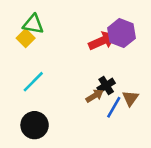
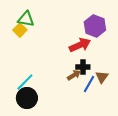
red arrow: (102, 41) -> (80, 45), moved
cyan line: (33, 82) -> (25, 82), moved
black cross: (106, 86) -> (83, 67), turned 32

